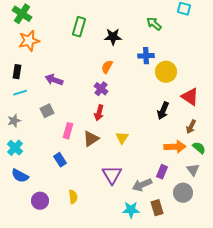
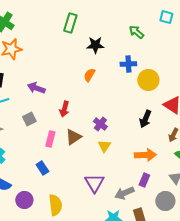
green rectangle: (79, 27) -> (70, 23), moved
purple cross: (101, 89) -> (100, 124), moved
red arrow: (99, 113) -> (64, 109), moved
brown triangle: (91, 139) -> (73, 137), moved
orange arrow: (175, 147) -> (145, 155), moved
yellow semicircle: (73, 197) -> (55, 205), size x1.5
purple circle: (40, 201) -> (24, 200), moved

